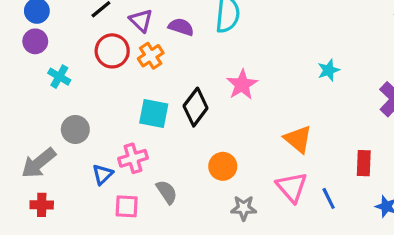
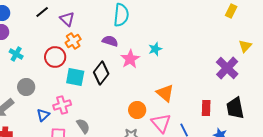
purple semicircle: (181, 27) -> (110, 41), moved
red circle: (112, 51) -> (55, 57), moved
cyan star: (329, 70) -> (155, 49), moved
orange circle: (223, 166) -> (137, 110), moved

